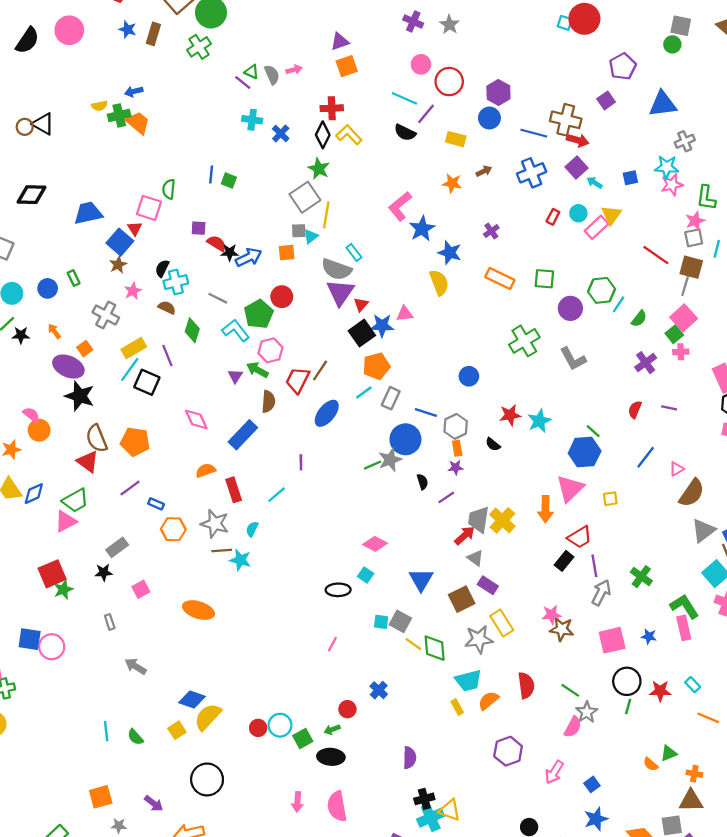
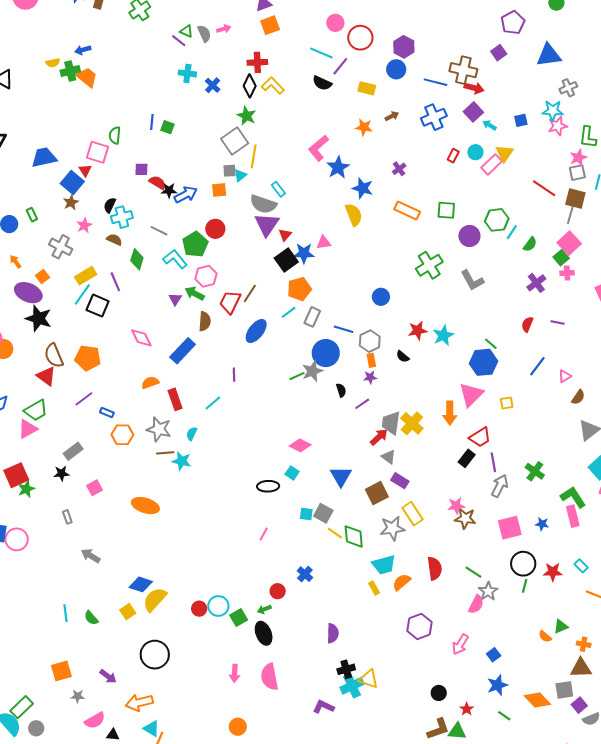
brown semicircle: (692, 493) -> (578, 397), size x0.6
black ellipse: (331, 757) -> (264, 633), turned 65

